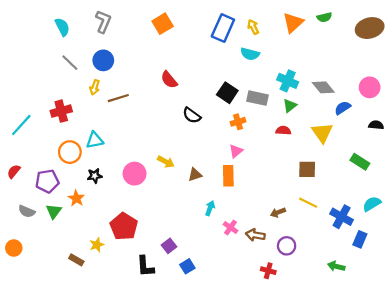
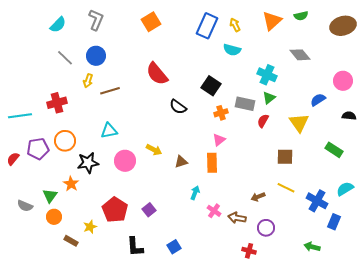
cyan semicircle: (62, 27) -> (58, 25), turned 72
red semicircle: (169, 80) -> (157, 74), size x1.4
gray diamond: (323, 87) -> (300, 55), moved
gray rectangle: (257, 98) -> (245, 104), moved
cyan line: (21, 125) -> (20, 116), turned 40
red semicircle: (283, 130) -> (263, 121), turned -64
cyan triangle: (95, 140) -> (109, 131), moved
black star: (95, 176) -> (88, 163), size x1.5
purple pentagon: (47, 181) -> (38, 149), moved
gray semicircle: (27, 211) -> (25, 206), moved
purple square: (169, 246) -> (149, 210), moved
orange circle: (14, 248) -> (54, 217), moved

